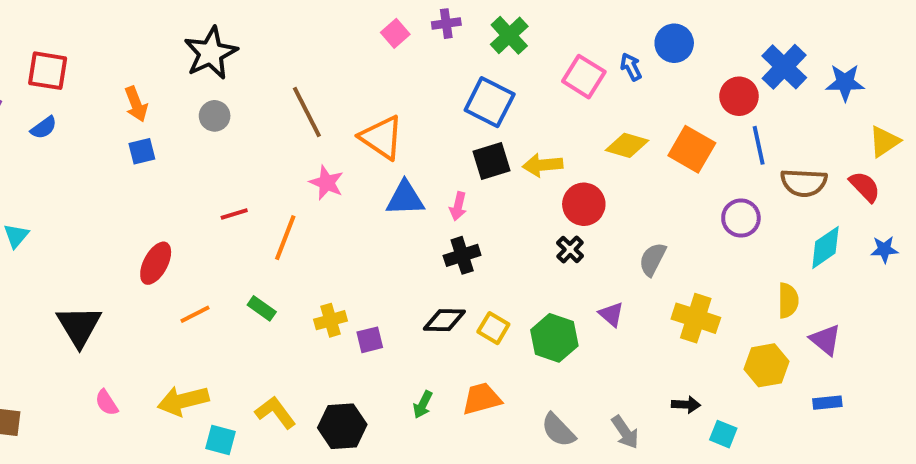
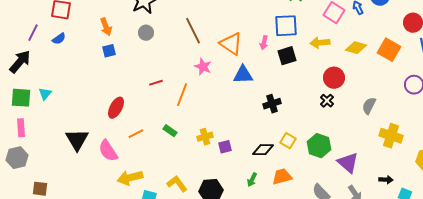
blue square: (490, 102) -> (286, 26), turned -30
yellow arrow: (543, 165) -> (320, 43), moved
pink arrow: (458, 206) -> (264, 43), moved
purple triangle: (611, 314) -> (348, 163), moved, size x1.6
black diamond: (444, 320) -> (263, 150), moved
pink semicircle: (107, 403) -> (108, 151), moved, size x1.6

